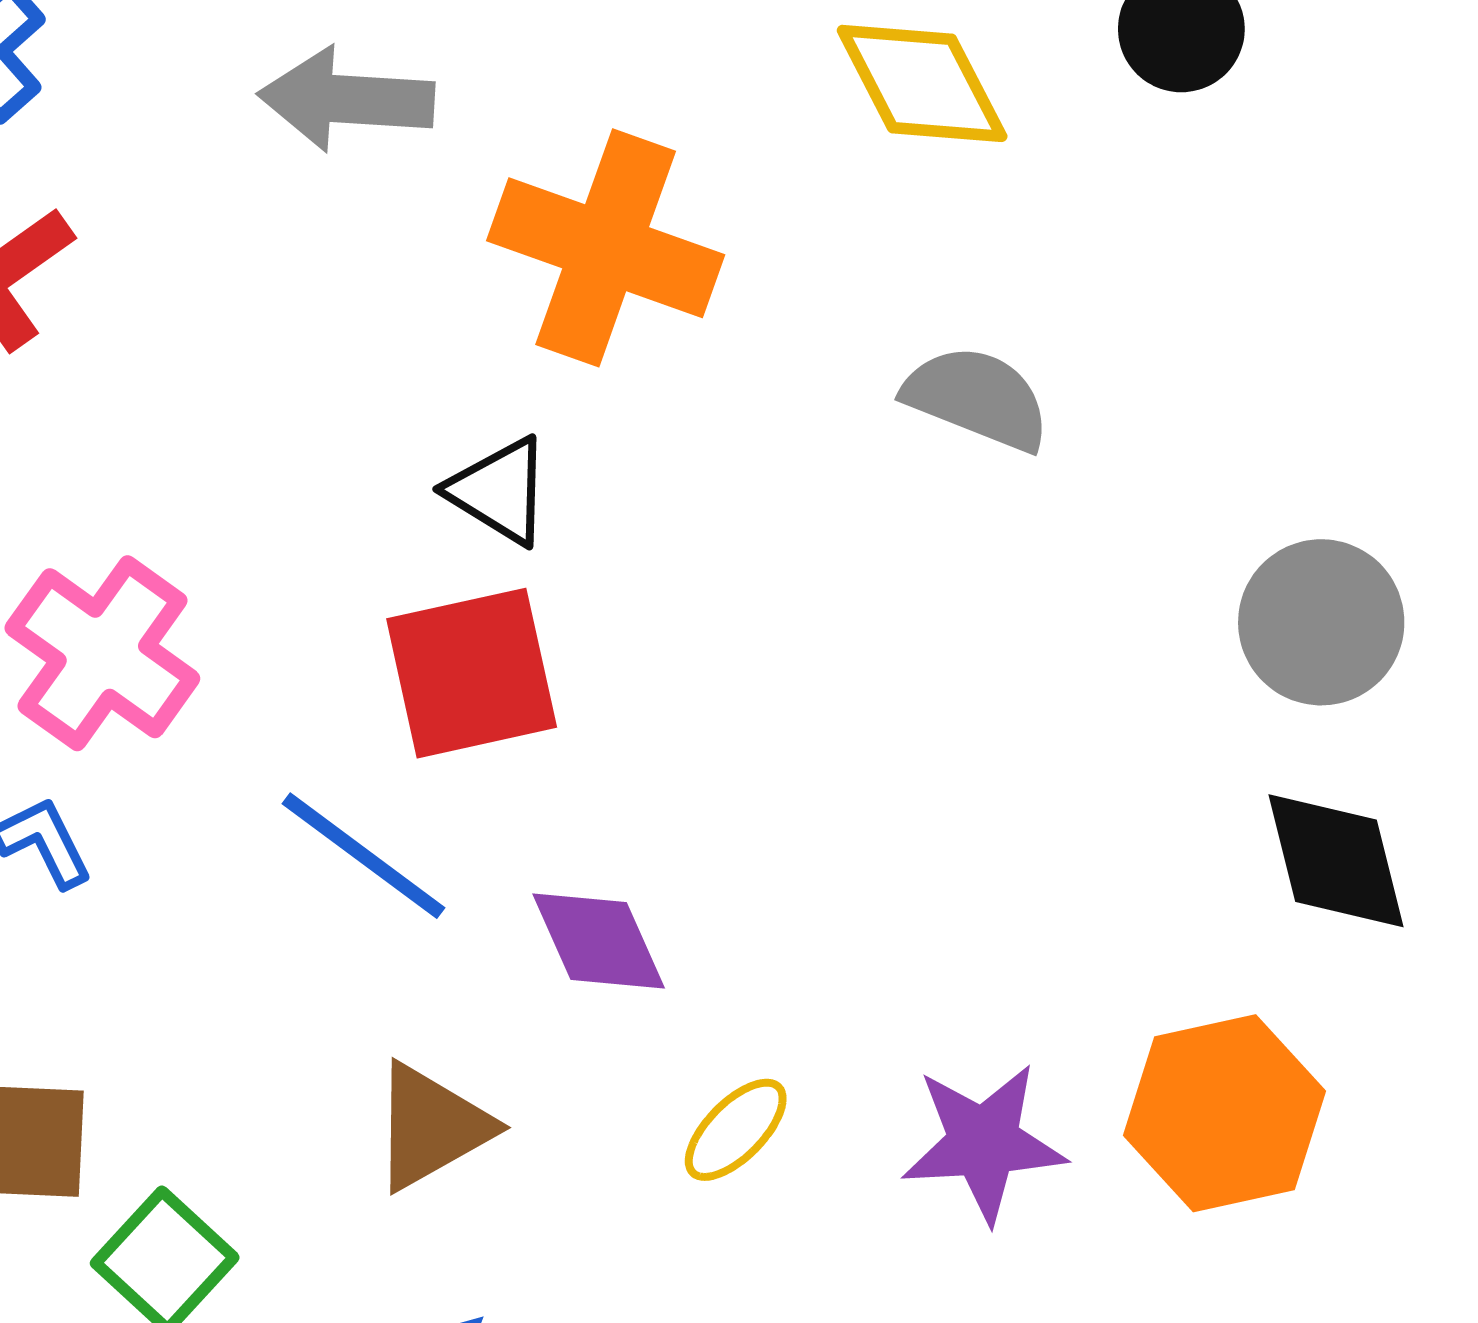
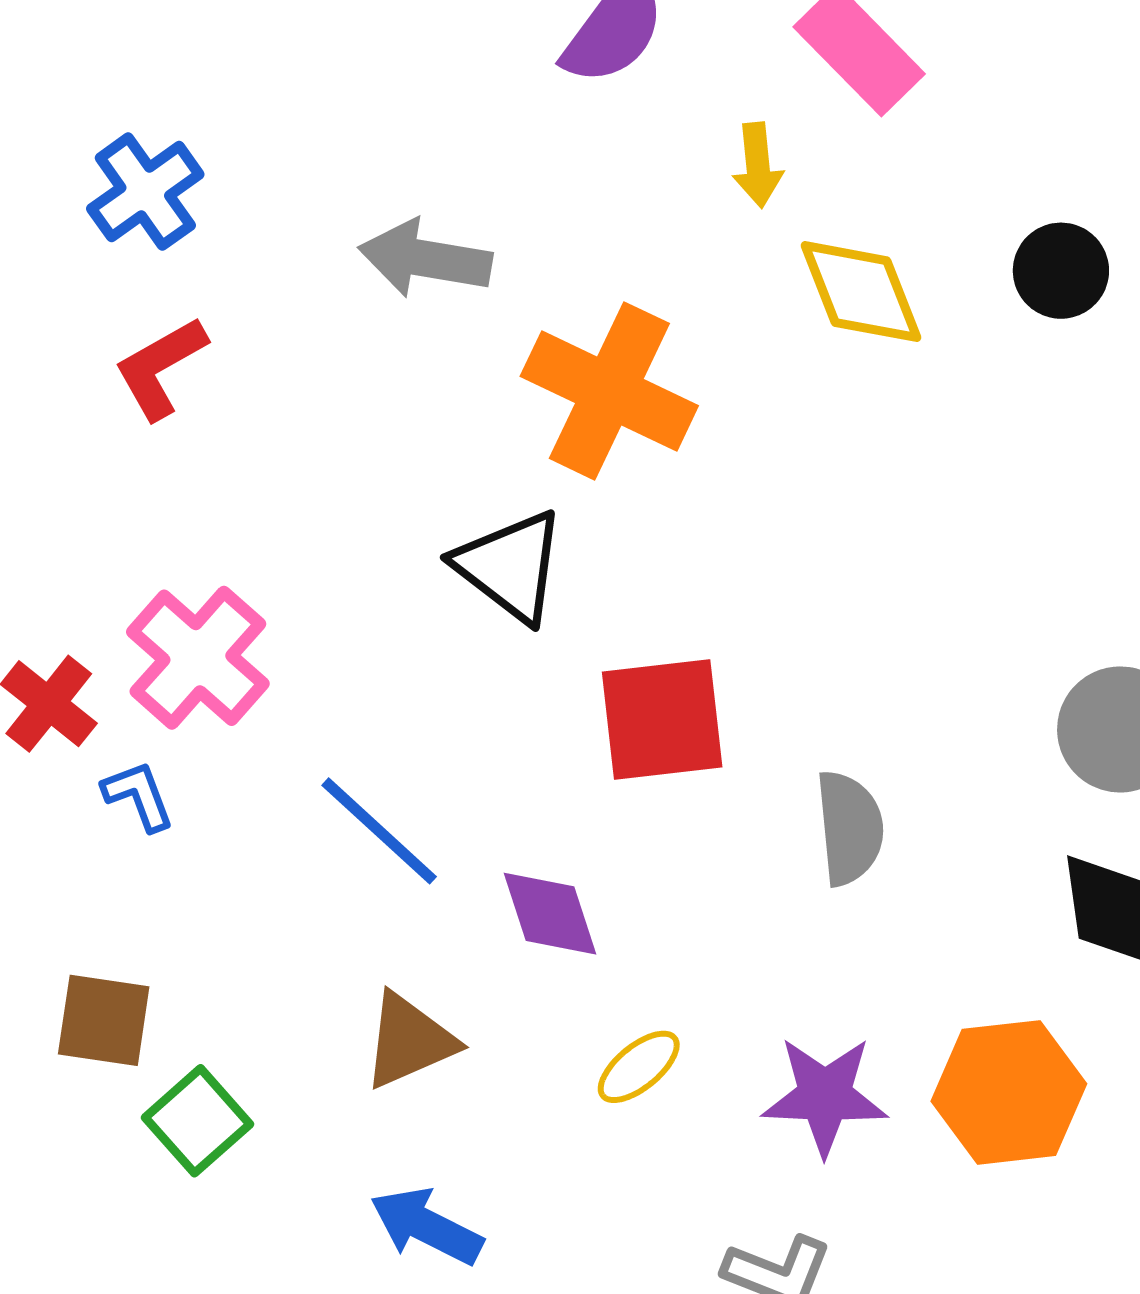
gray semicircle: (977, 398) -> (850, 828), moved, turned 57
black triangle: (499, 491) -> (510, 566), size x1.4
red square: (472, 673) -> (662, 720), moved

